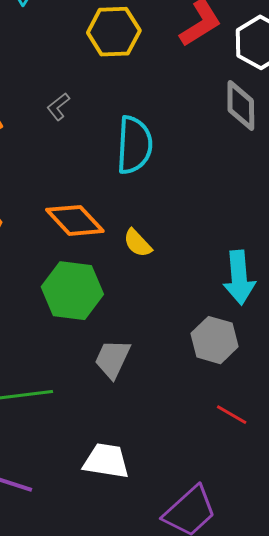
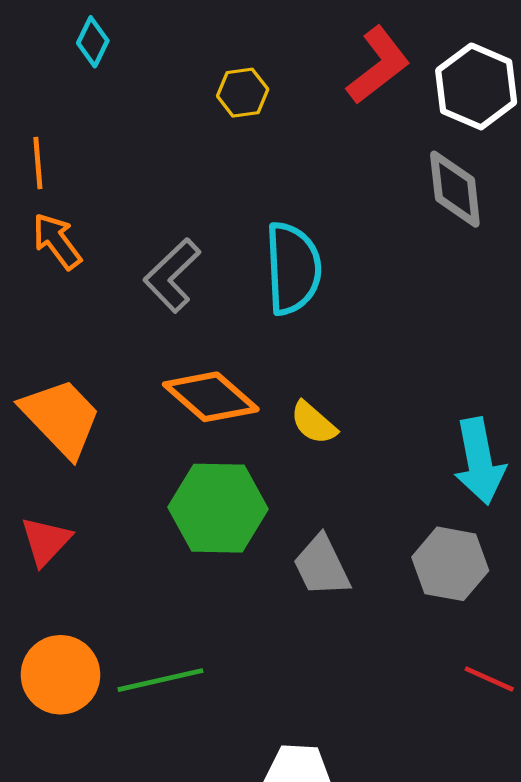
yellow hexagon: (114, 32) -> (243, 93), size x0.6
gray L-shape: (58, 107) -> (172, 275), moved, size x1.6
gray trapezoid: (112, 359) -> (322, 566), moved, turned -45

